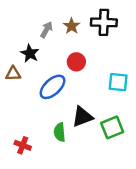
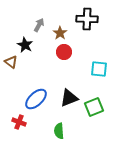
brown star: (72, 26) -> (60, 33), moved
brown triangle: (13, 74) -> (11, 62), turned 40
blue ellipse: (52, 87) -> (36, 99), moved
green semicircle: (60, 132) -> (59, 131), moved

